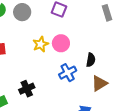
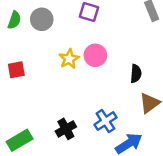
blue cross: (68, 73) -> (105, 121), moved
black cross: (27, 89) -> (66, 129), moved

